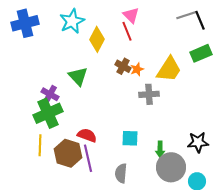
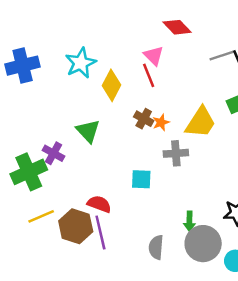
green cross: (48, 113) -> (29, 172), moved
cyan square: (130, 138) -> (141, 179), moved
yellow line: (40, 145) -> (41, 216), turned 65
gray semicircle: (121, 173) -> (156, 247), moved

